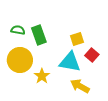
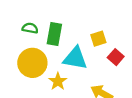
green rectangle: (39, 35) -> (54, 34), turned 30
cyan triangle: (70, 62) -> (75, 58), moved

